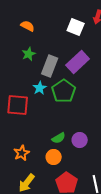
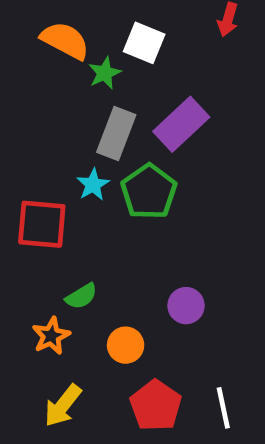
orange semicircle: (28, 26) -> (65, 41), size x1.5
white square: (76, 27) -> (144, 43), moved
green star: (29, 54) -> (105, 73), moved
green semicircle: (59, 138) -> (81, 296), moved

